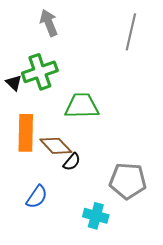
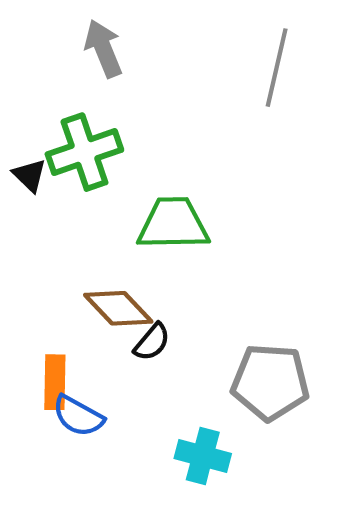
orange rectangle: (26, 133) -> (55, 382), moved, size x0.7
blue semicircle: (37, 197) -> (78, 416), turned 85

